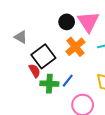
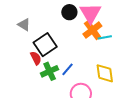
orange cross: (75, 47) -> (92, 30), moved
green cross: (49, 84) -> (50, 71), turned -30

